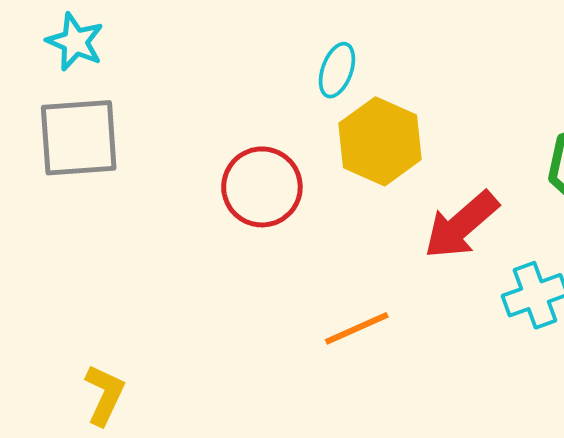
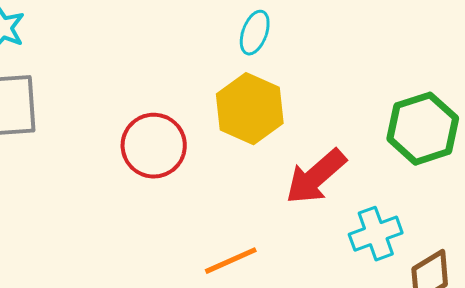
cyan ellipse: (337, 70) -> (255, 33), moved

